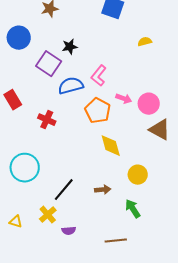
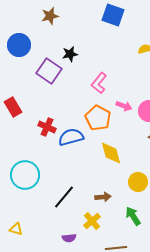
blue semicircle: (71, 86) -> (71, 137), moved
yellow cross: (48, 215) -> (92, 221), moved

